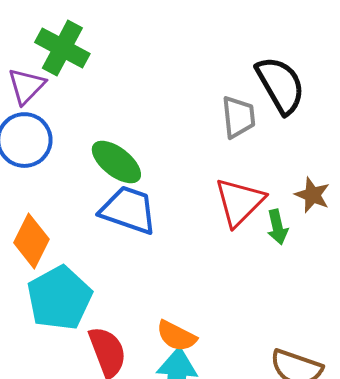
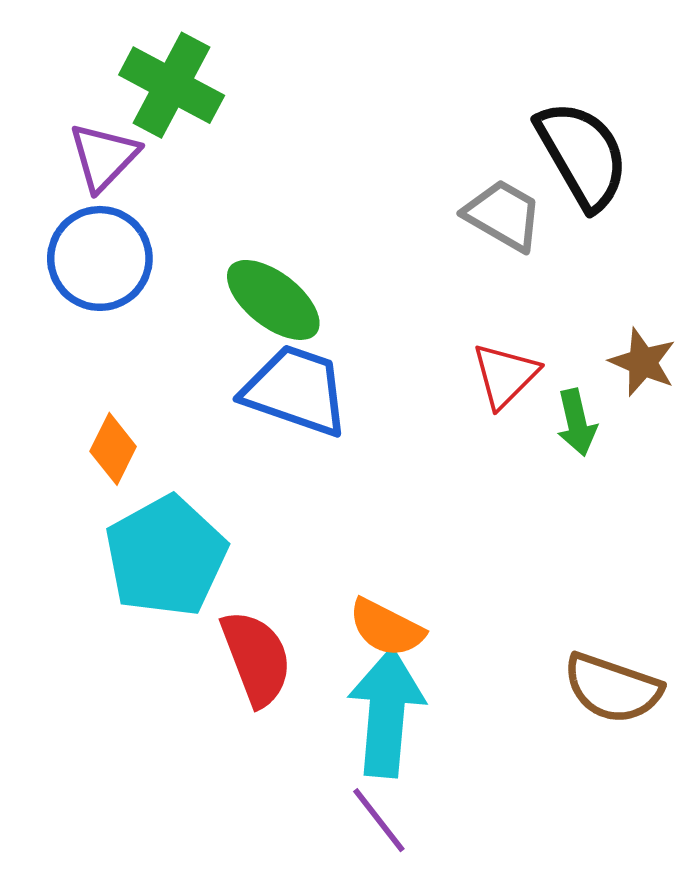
gray trapezoid: (238, 117) -> (503, 215), turned -54
red triangle: (239, 202) -> (505, 375), size x0.7
orange diamond: (31, 241) -> (113, 449), size x0.7

